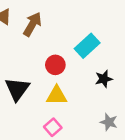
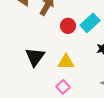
red circle: (55, 65) -> (68, 26), moved

